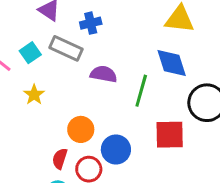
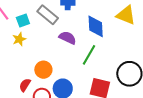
cyan square: (30, 53) -> (23, 20), moved
blue diamond: (172, 63) -> (96, 26), moved

